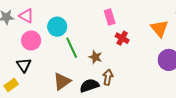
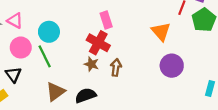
red cross: (122, 38) -> (98, 43), moved, size x1.5
green line: (72, 48) -> (45, 56), moved
brown arrow: (108, 77) -> (116, 67), moved

